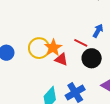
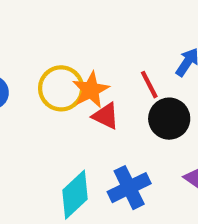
red line: (81, 43) -> (149, 85), turned 32

